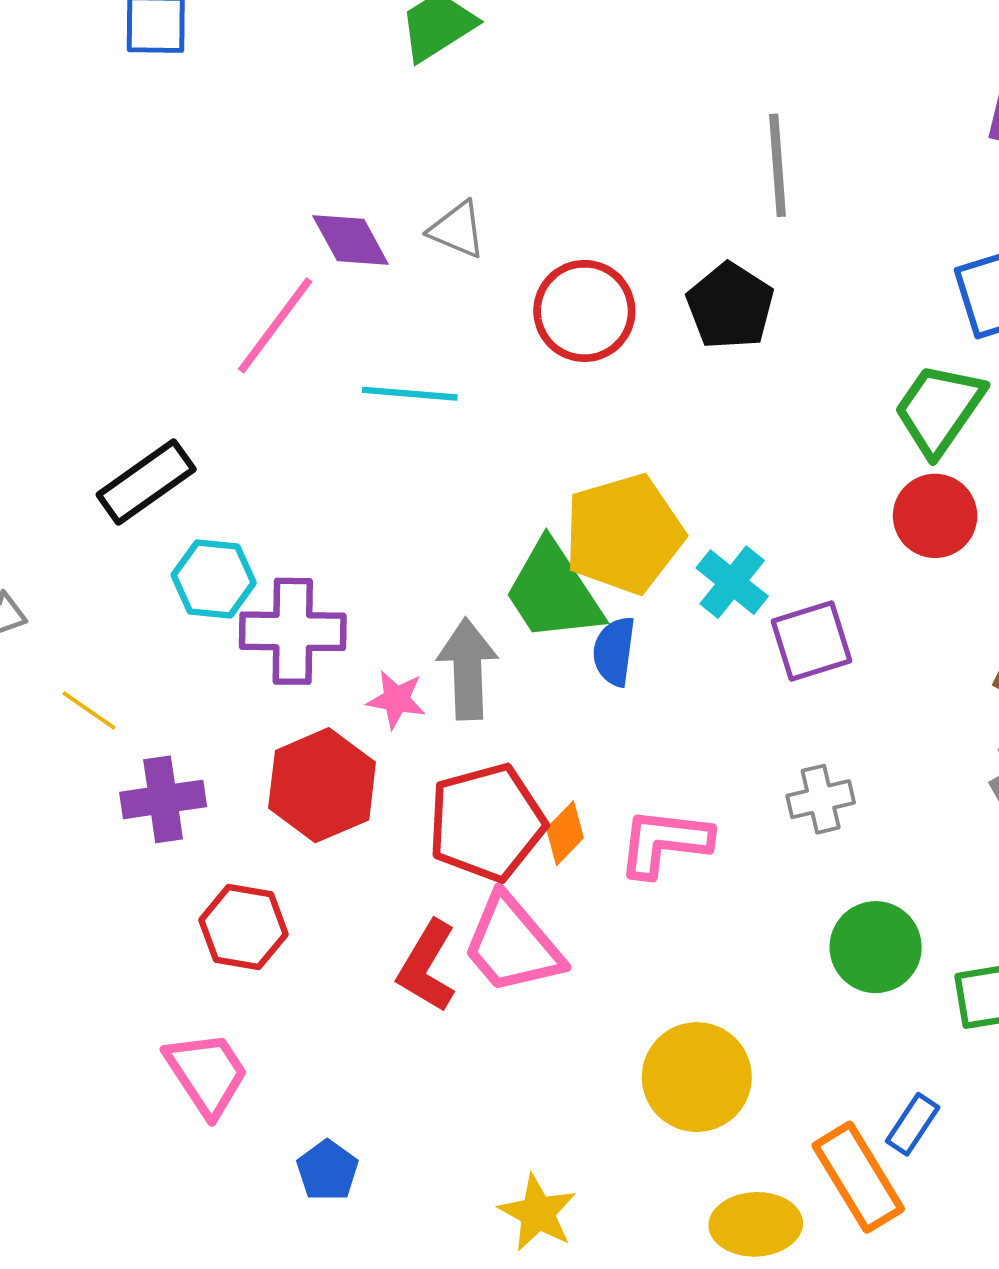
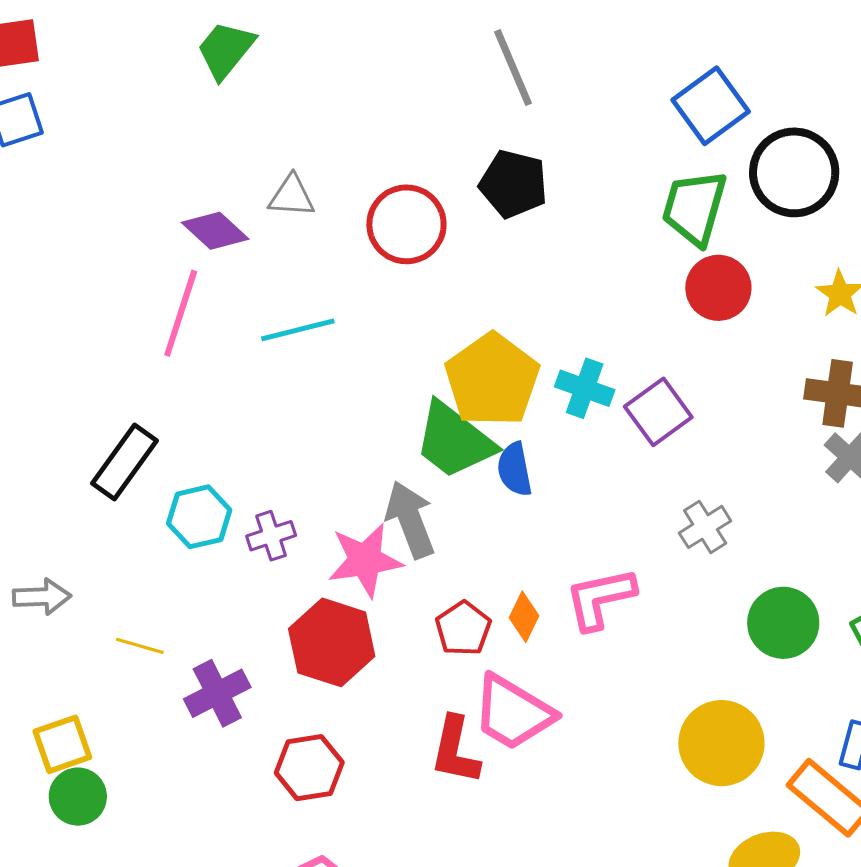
purple cross: (293, 631) -> (271, 536), size x0.6
pink star: (396, 700) -> (365, 560), size x1.6
red pentagon: (487, 822) -> (463, 628), size x0.6
yellow circle: (697, 1077) -> (721, 743), moved

